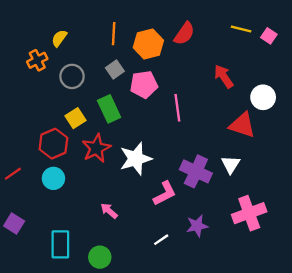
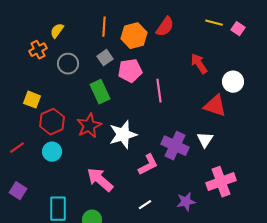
yellow square: (75, 118) -> (32, 100), moved, turned -36
pink arrow: (109, 211) -> (100, 180), size x1.8
purple star: (197, 226) -> (186, 202), moved

